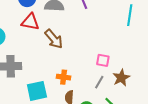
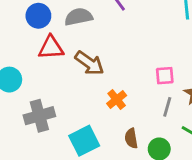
orange cross: (64, 77) -> (117, 99), moved, turned -32

